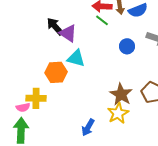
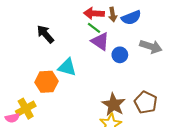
purple triangle: (68, 33) -> (100, 41), moved
yellow cross: (36, 98) -> (26, 109), turned -30

